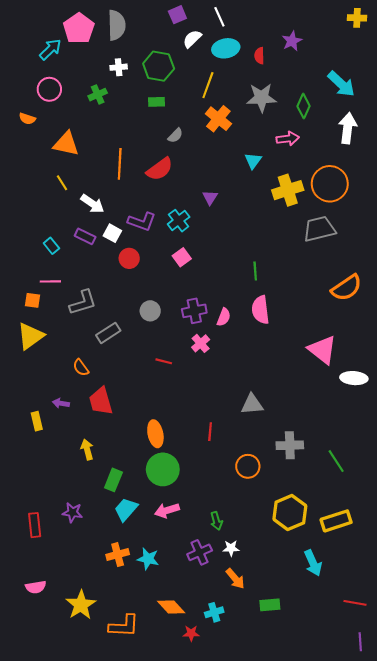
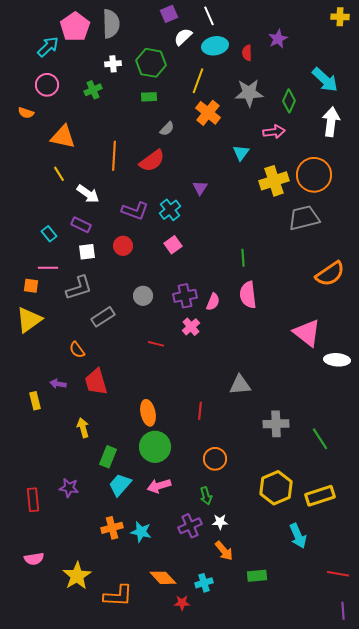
white square: (112, 233) -> (87, 252), moved, turned -36
orange circle: (248, 466) -> (215, 459), moved

